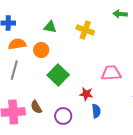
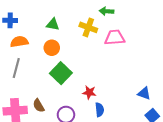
green arrow: (120, 14) -> (107, 11), moved
orange circle: (41, 50) -> (52, 48), moved
pink trapezoid: (111, 73) -> (115, 38), moved

